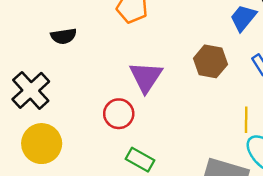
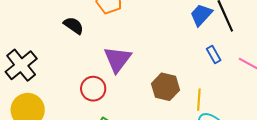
black semicircle: (64, 36) -> (74, 25), moved, turned -140
brown hexagon: (210, 61) -> (166, 87), moved

